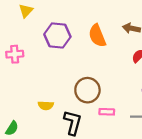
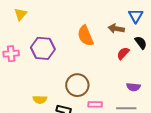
purple hexagon: (57, 35) -> (43, 48), moved

